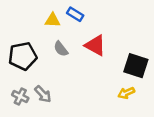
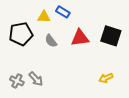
red triangle: (95, 45) -> (80, 38), turned -36
black pentagon: (23, 56) -> (21, 34), moved
black square: (136, 66) -> (111, 36), moved

